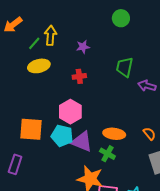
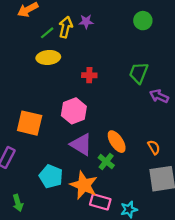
purple star: (83, 47) -> (86, 22), moved
orange ellipse: (114, 134) -> (117, 142), turned 40
cyan pentagon: (62, 136) -> (51, 176), moved

